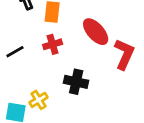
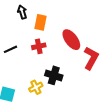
yellow cross: (39, 100) -> (36, 87), moved

